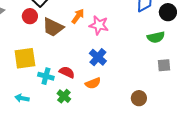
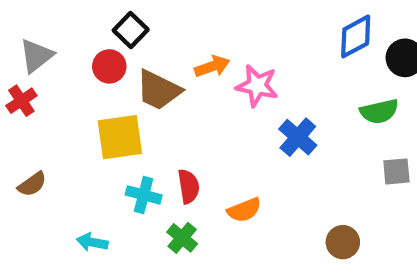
orange arrow: (78, 16) -> (212, 66), turned 35
blue cross: (98, 57) -> (298, 137), moved
yellow square: (25, 58) -> (120, 137), moved
red semicircle: (67, 72) -> (189, 186), turned 56

